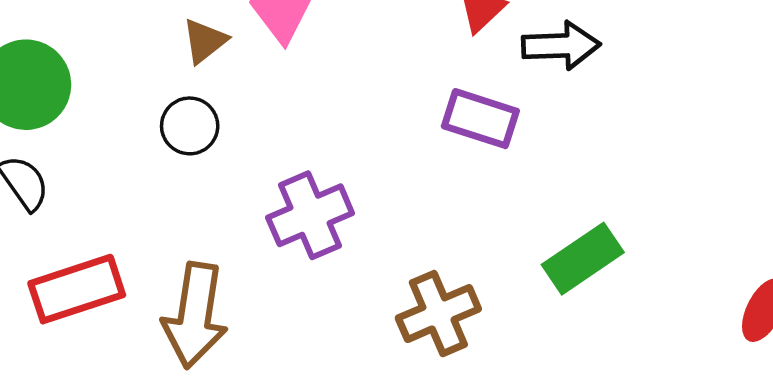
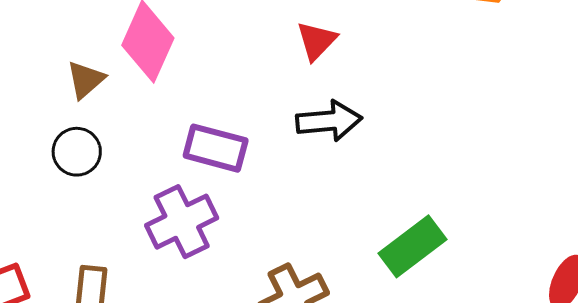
black arrow: (561, 46) -> (329, 121), moved
purple rectangle: (480, 119) -> (216, 148), moved

